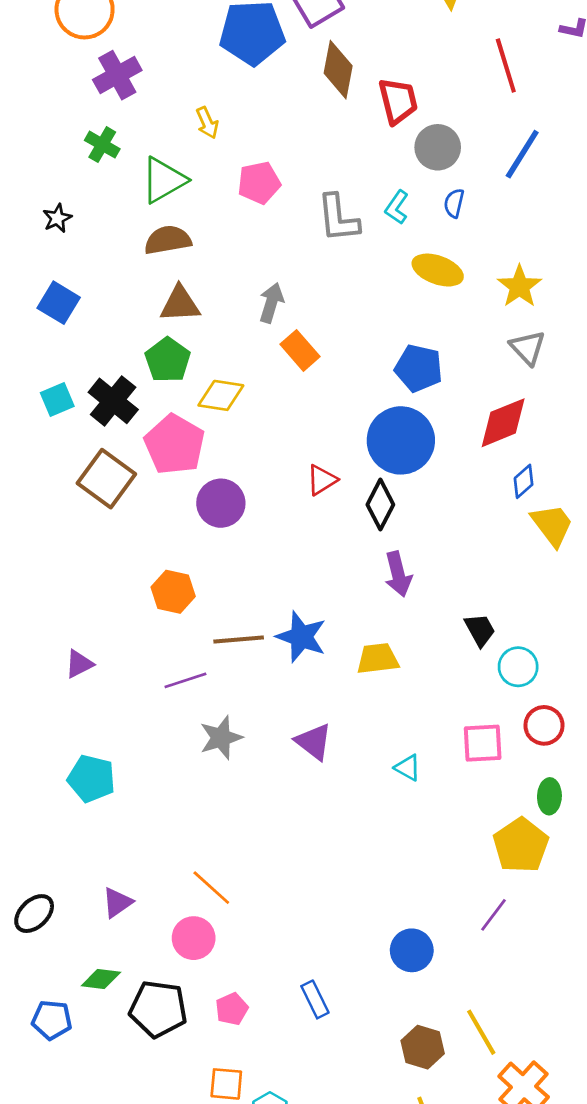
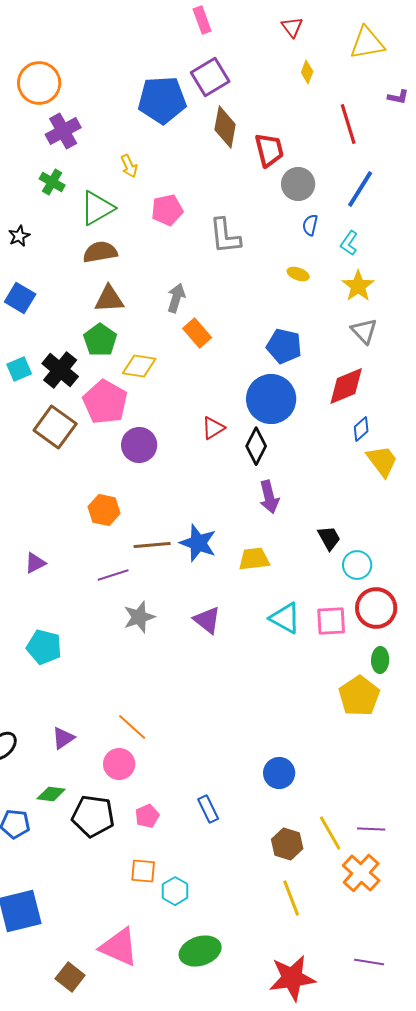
cyan L-shape: (397, 207) -> (349, 243), moved
yellow ellipse: (438, 270) -> (298, 274), size x0.6
red circle: (544, 725) -> (376, 608), size x1.4
cyan triangle: (408, 768) -> (285, 618), moved, size x1.6
purple line: (494, 915) -> (371, 829), moved, turned 56

